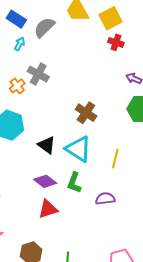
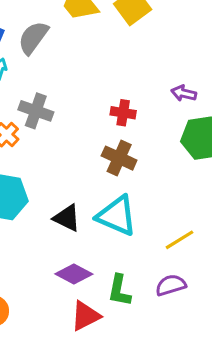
red cross: (116, 42) -> (123, 113), moved
yellow line: (115, 159) -> (179, 240), moved, turned 54
green L-shape: (74, 183) -> (119, 291), moved

